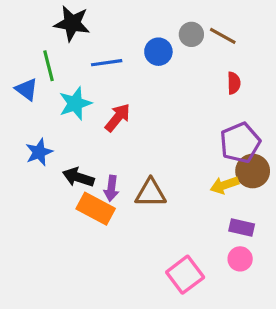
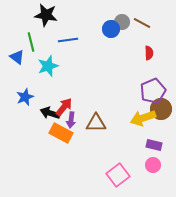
blue circle: (158, 52) -> (111, 29), moved
red arrow: (118, 118) -> (64, 107), moved
yellow arrow: (224, 185) -> (143, 118), size x1.4

